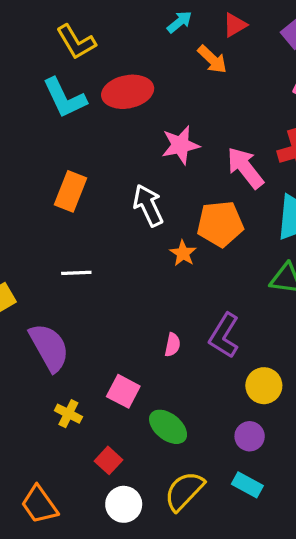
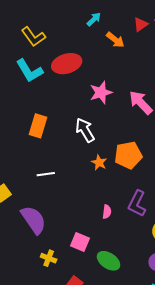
red triangle: (235, 25) -> (141, 25), moved
orange pentagon: (220, 224) -> (128, 155), moved
orange star: (183, 253) -> (99, 162), moved

